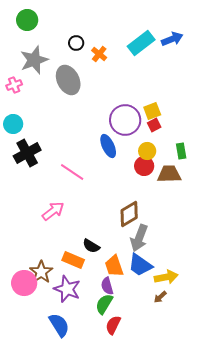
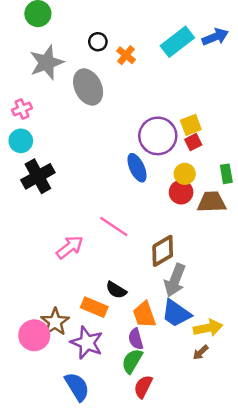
pink cross: (14, 85) -> (22, 109), moved
pink line: (72, 172) -> (114, 226), moved

